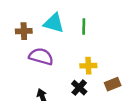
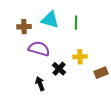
black cross: (79, 88) -> (59, 69), moved

